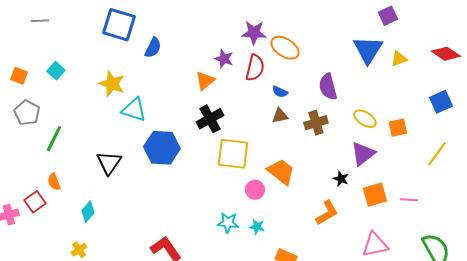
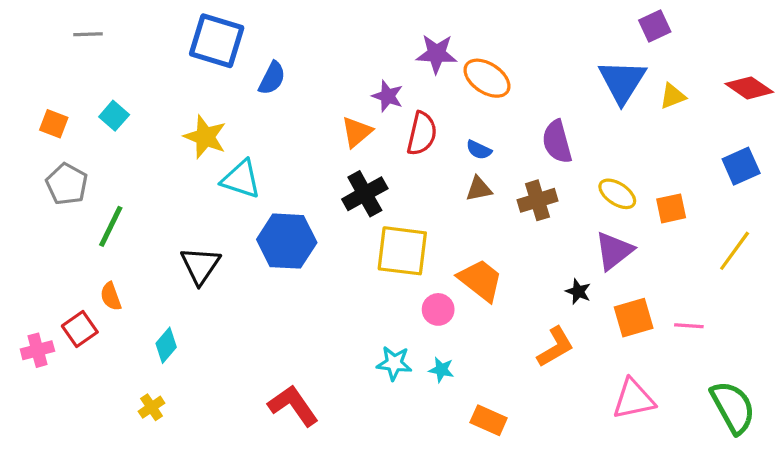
red semicircle: (255, 68) -> (422, 134), moved

